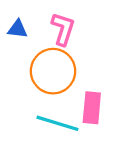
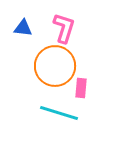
pink rectangle: (92, 108) -> (81, 88), moved, size x0.7

